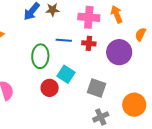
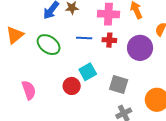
green ellipse: (40, 56) -> (49, 45), moved, turned -55
cyan square: (66, 74) -> (88, 72), turned 30

